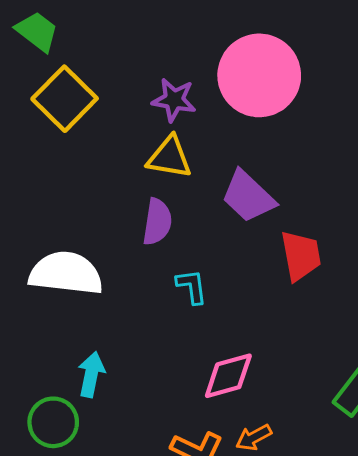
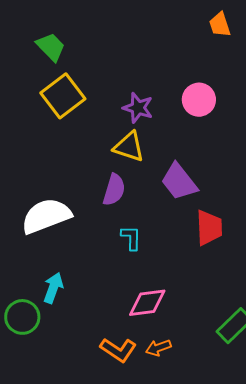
pink circle: (259, 75) -> (199, 100), size x0.6
white semicircle: (66, 273) -> (46, 216), turned -36

